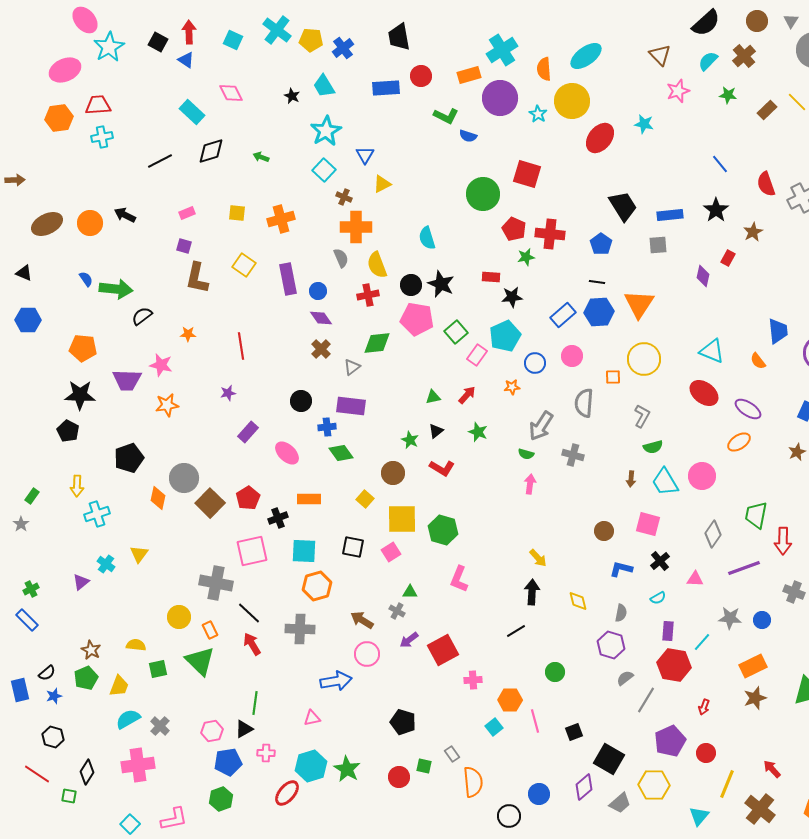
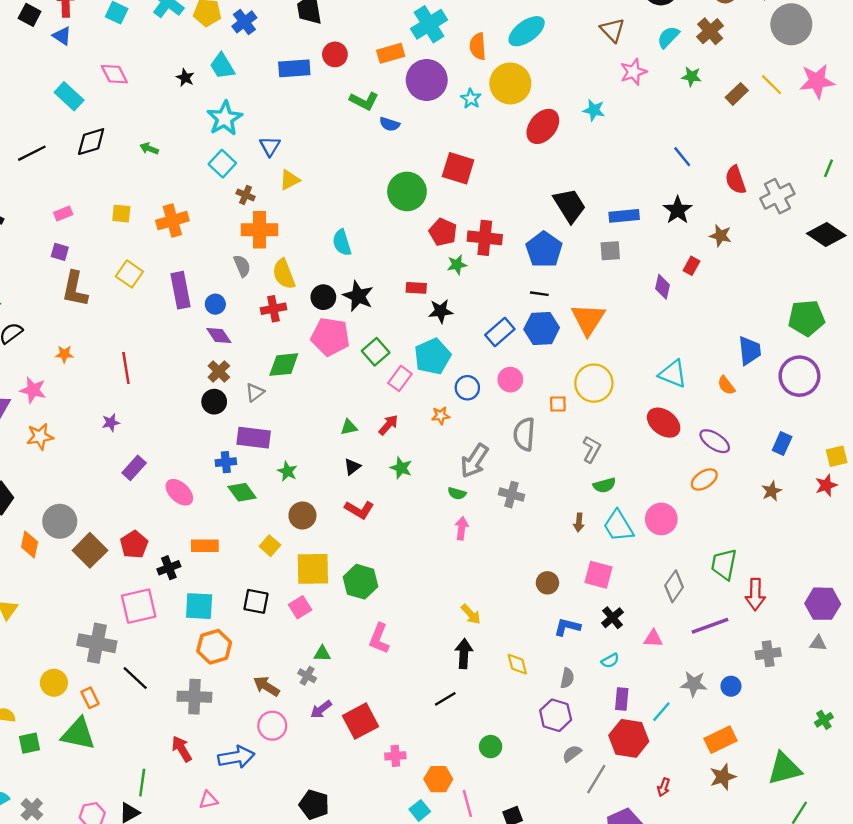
brown star: (753, 232) -> (721, 236), turned -30
blue pentagon: (601, 244) -> (544, 250), size x1.4
black circle: (301, 401) -> (214, 402), moved
green star: (410, 440) -> (287, 471), moved
gray cross: (794, 592) -> (768, 654), turned -30
red arrow: (252, 644) -> (182, 749), moved
green triangle: (200, 661) -> (78, 734), turned -32

